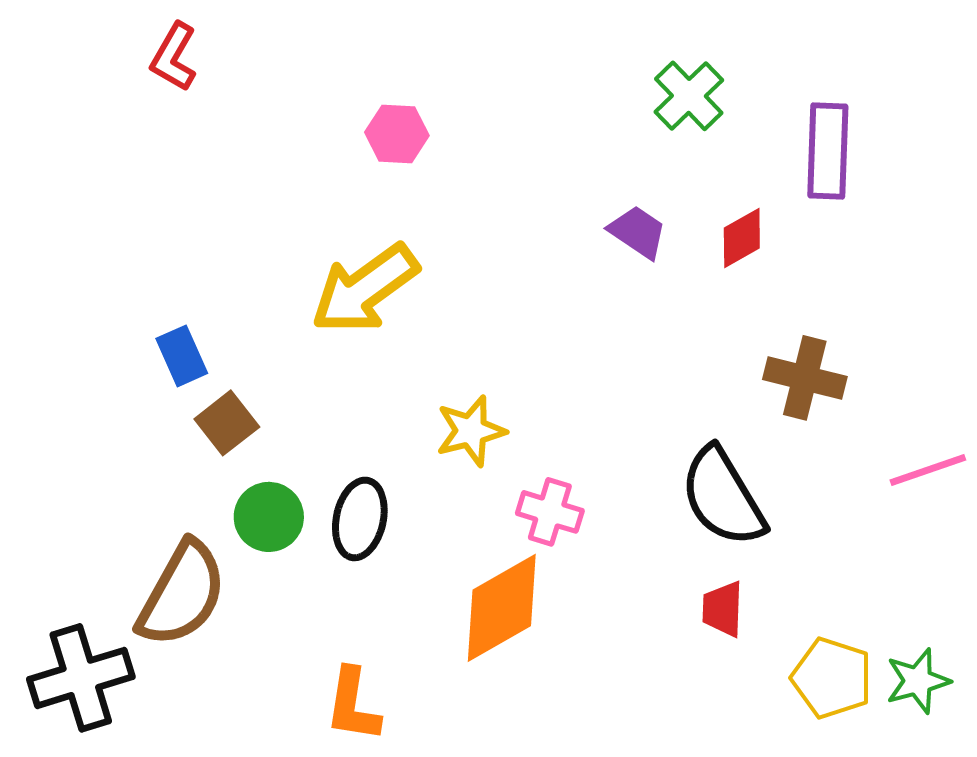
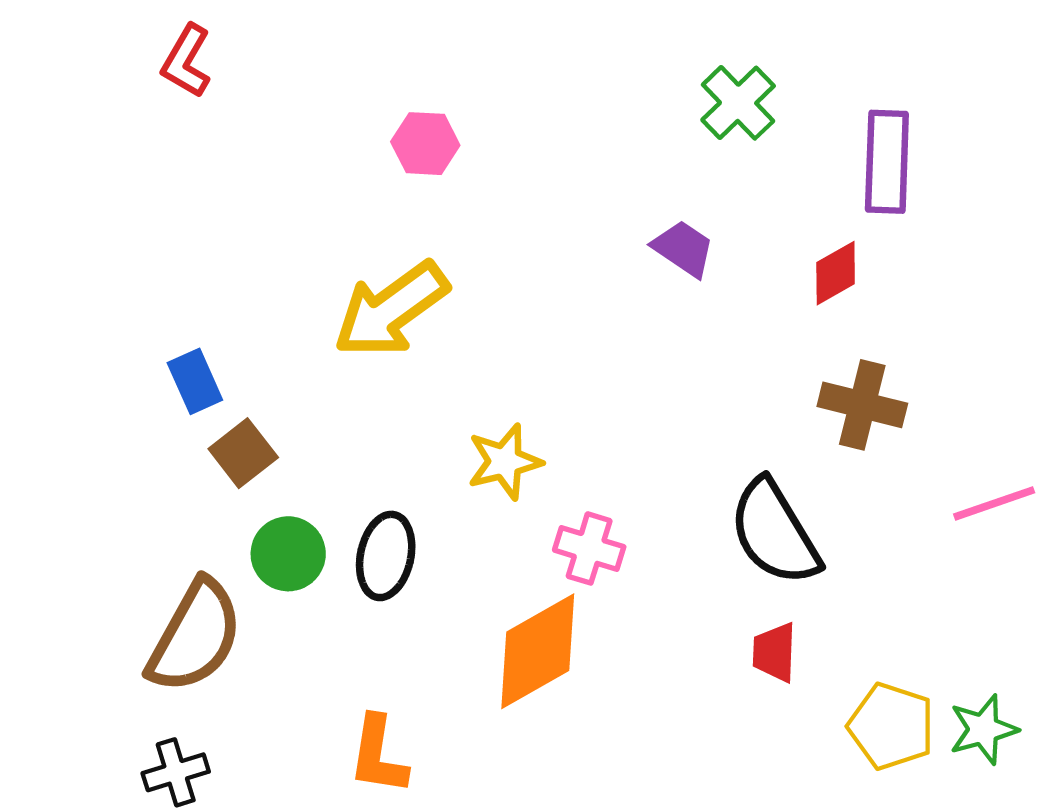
red diamond: (742, 238) -> (836, 273), moved
black cross: (81, 678) -> (176, 772), moved, size x0.6

